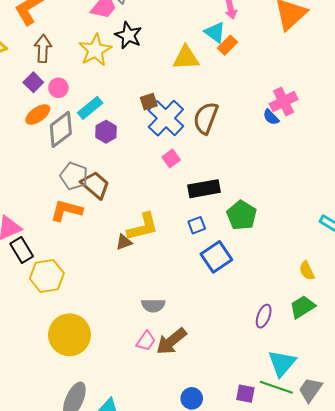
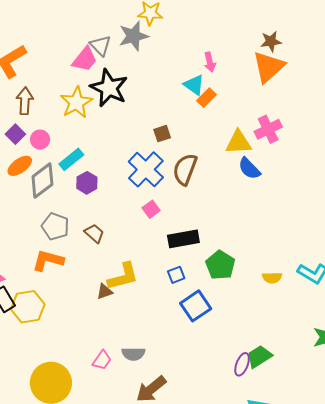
black star: (128, 35) -> (109, 88), size x1.4
yellow triangle: (186, 58) -> (238, 142), moved
brown square: (149, 102) -> (162, 134), moved
pink cross: (284, 102) -> (268, 129), moved
blue semicircle: (271, 117) -> (249, 168), size x1.4
brown trapezoid: (95, 185) -> (94, 233), moved, size x0.7
yellow semicircle: (307, 271) -> (272, 278), moved, turned -66
yellow hexagon: (47, 276) -> (28, 307), moved
green trapezoid: (302, 307) -> (259, 356), moved
pink trapezoid: (146, 341) -> (102, 360), moved

